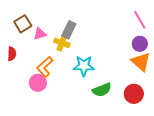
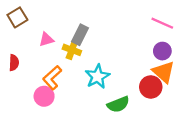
pink line: (140, 20) -> (162, 23), turned -36
brown square: (23, 24) -> (17, 17), moved
cyan star: (84, 66) -> (97, 77), turned -30
red circle: (134, 94) -> (151, 87), moved

